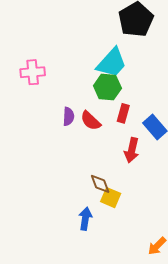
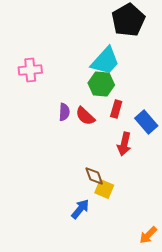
blue arrow: (85, 219) -> (80, 209), turned 30

